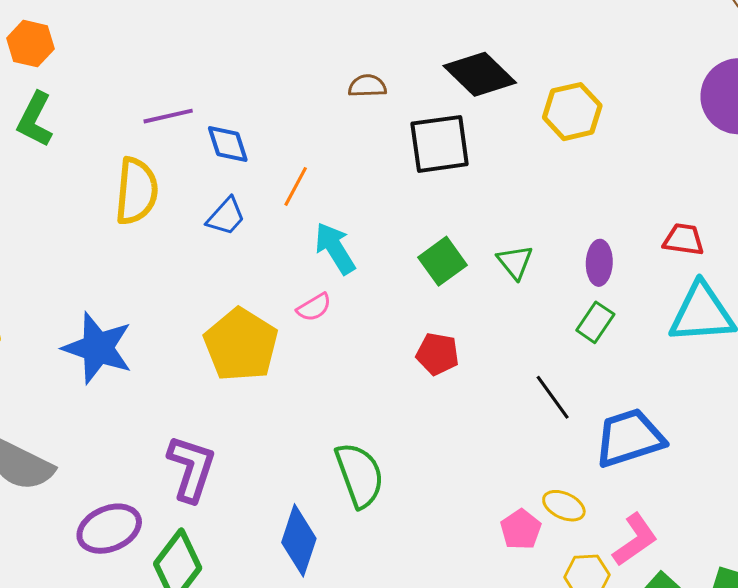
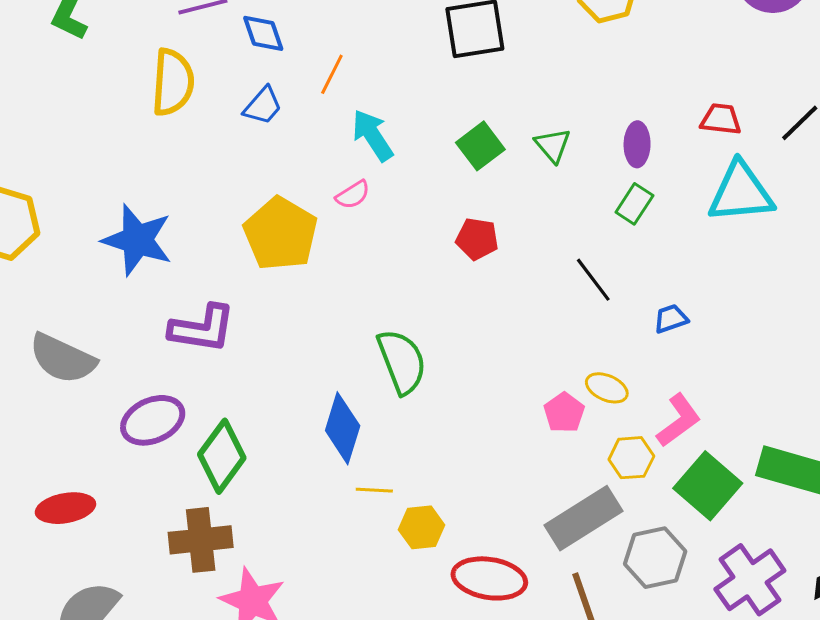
blue trapezoid: (629, 438) -> (671, 319), size x0.5
purple L-shape: (191, 468) -> (202, 329), moved, turned 82

